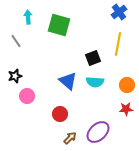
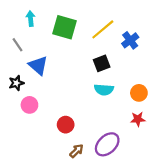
blue cross: (119, 12) -> (130, 40), moved
yellow line: (118, 44) -> (103, 29), moved, turned 40
blue triangle: (68, 81) -> (38, 66), moved

